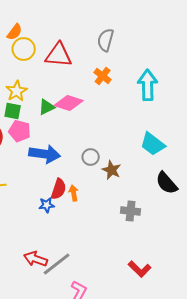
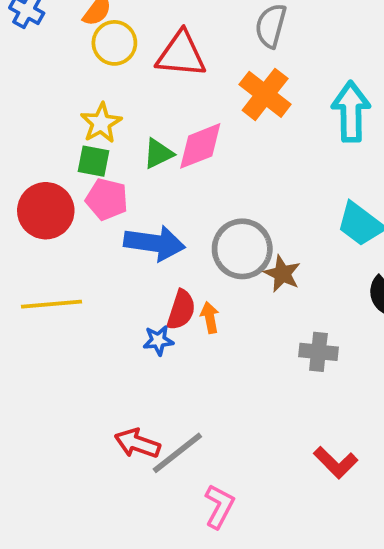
orange cross: (103, 76) -> (265, 94), size x1.5
pink diamond: (69, 103) -> (200, 146), turned -40
gray circle: (91, 157) -> (242, 249), size x1.8

